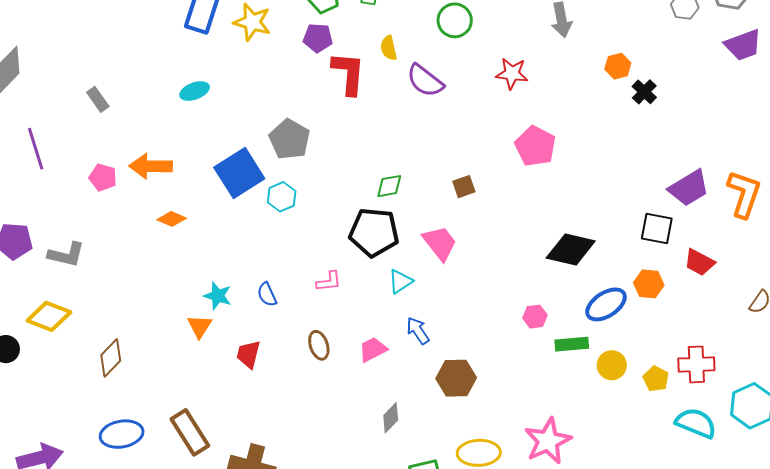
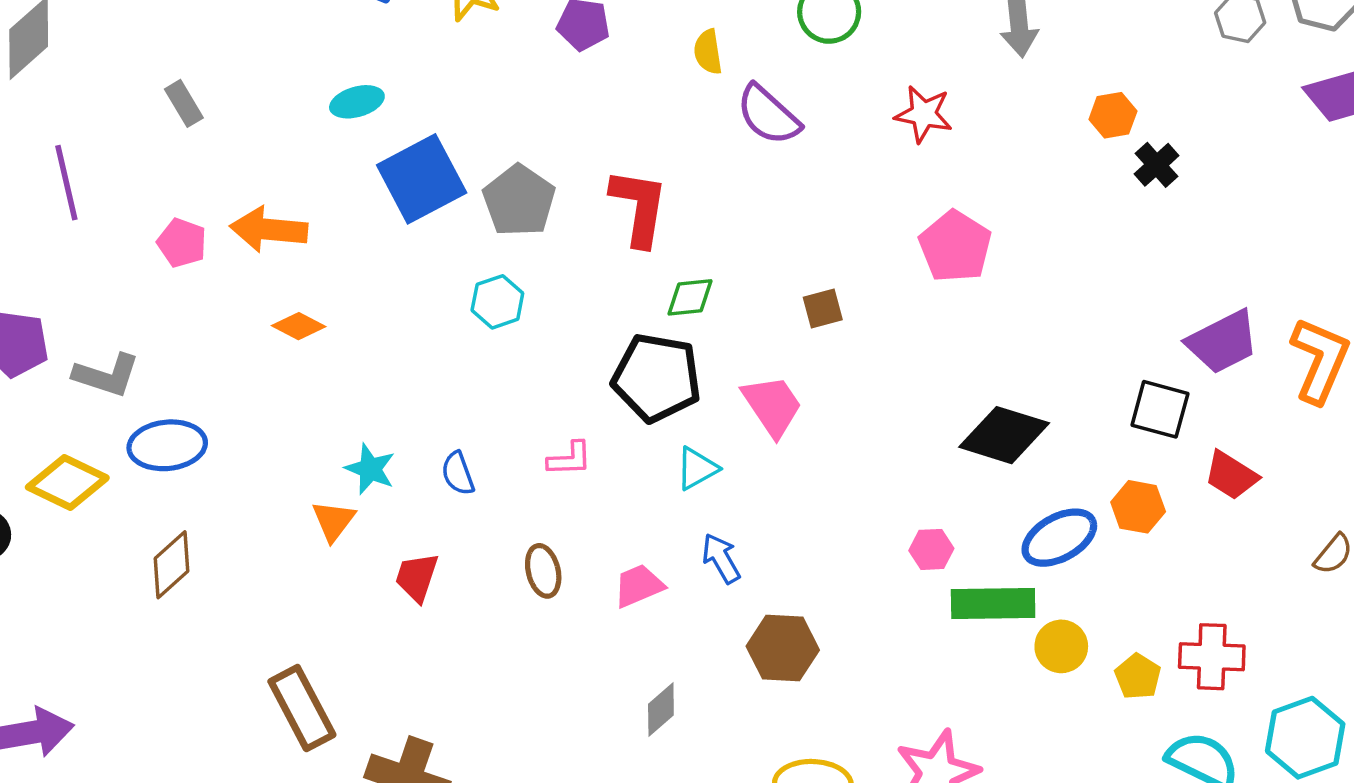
red L-shape: (349, 73) -> (639, 207), moved
blue square: (239, 173) -> (422, 179), moved
green rectangle: (572, 344) -> (993, 603), size x1.4
blue ellipse: (122, 434) -> (167, 445), moved

